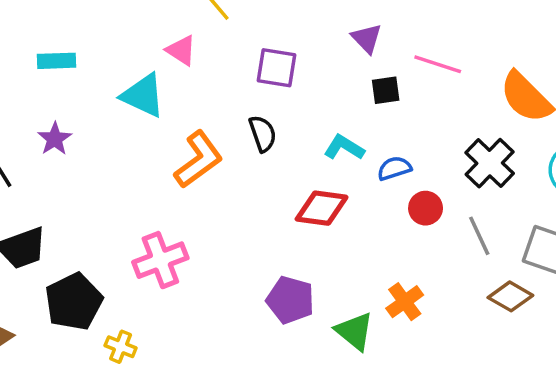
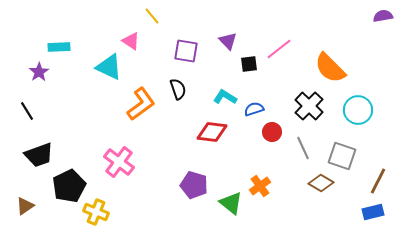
purple triangle: (367, 38) -> (228, 41), moved
pink line: (438, 64) -> (279, 49), turned -56
purple star: (55, 139) -> (39, 72), moved
pink cross: (160, 260) -> (119, 162), turned -32
yellow cross: (121, 347) -> (96, 212), size x1.4

